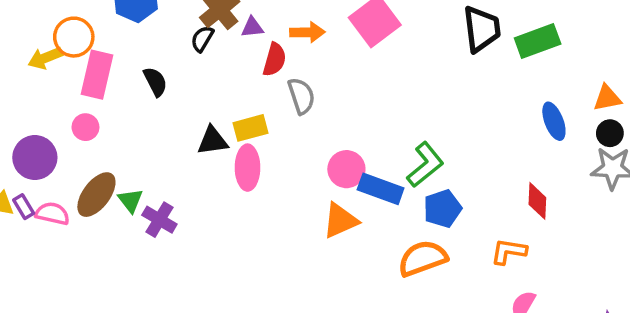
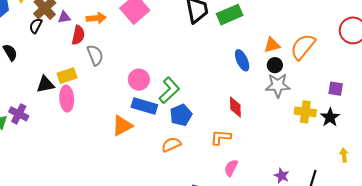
pink circle: (346, 169) -> (139, 80), moved
purple cross: (159, 220) -> (19, 114), moved
orange semicircle: (423, 258) -> (171, 144), size x0.7

